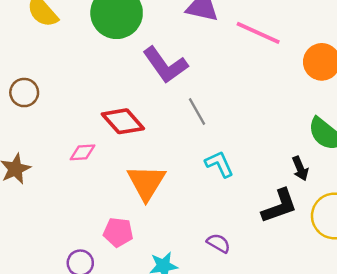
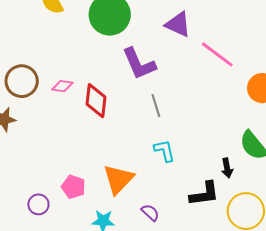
brown circle: (24, 93) -> (22, 81), moved, size x1.4
red diamond: (123, 121) -> (96, 101), turned 36
pink diamond: (83, 152) -> (62, 86), moved
orange triangle: (146, 183) -> (118, 179), moved

